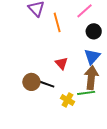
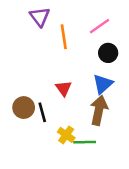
black line: (47, 84) -> (42, 112), turned 49
green line: (86, 93) -> (85, 142), moved

